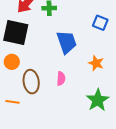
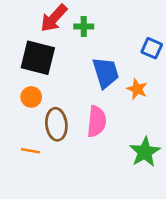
orange star: (96, 63) -> (137, 89), moved
pink semicircle: (61, 79) -> (97, 121), size x1.6

